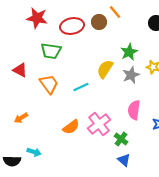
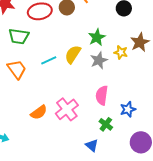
cyan line: (81, 87) -> (49, 60), moved
green cross: (121, 139) -> (106, 124), moved

